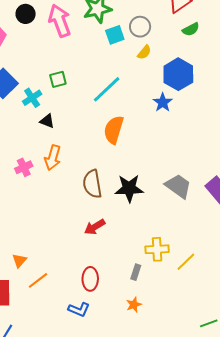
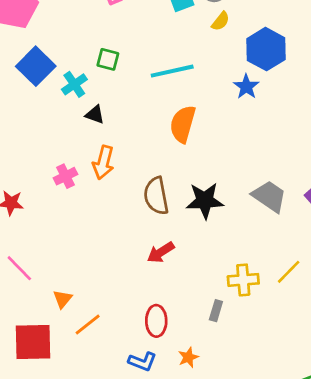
green square: (58, 79) -> (108, 59), turned 30
cyan line: (107, 89) -> (172, 71), turned 32
yellow line: (186, 262) -> (289, 272), moved
orange star: (134, 305) -> (188, 357), moved

